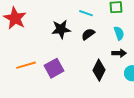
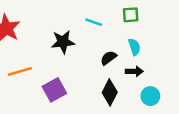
black semicircle: (88, 34) -> (108, 58), moved
orange line: (26, 65) -> (20, 71), moved

